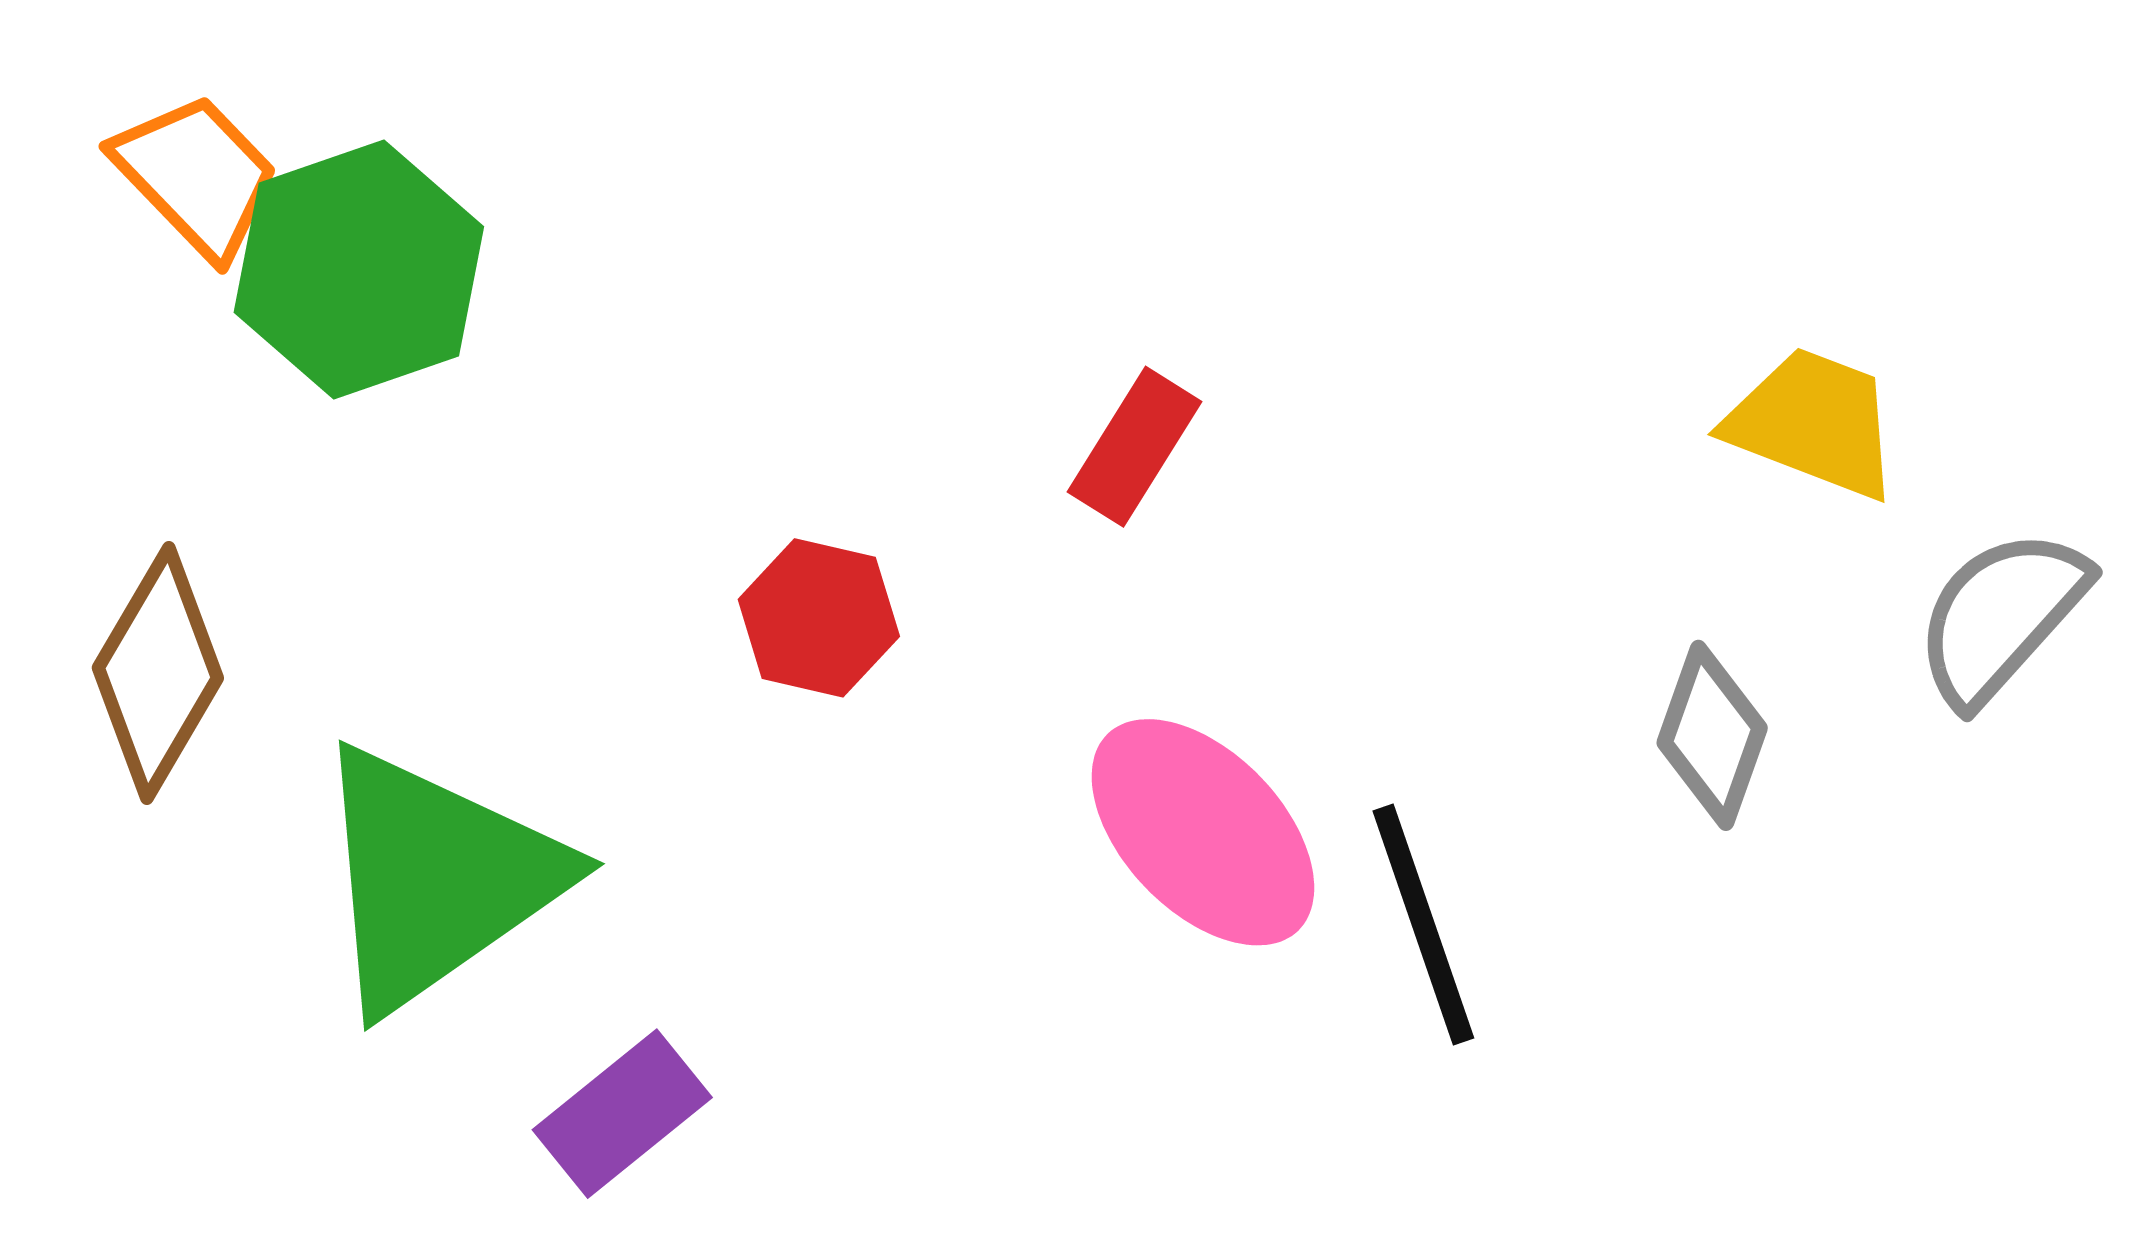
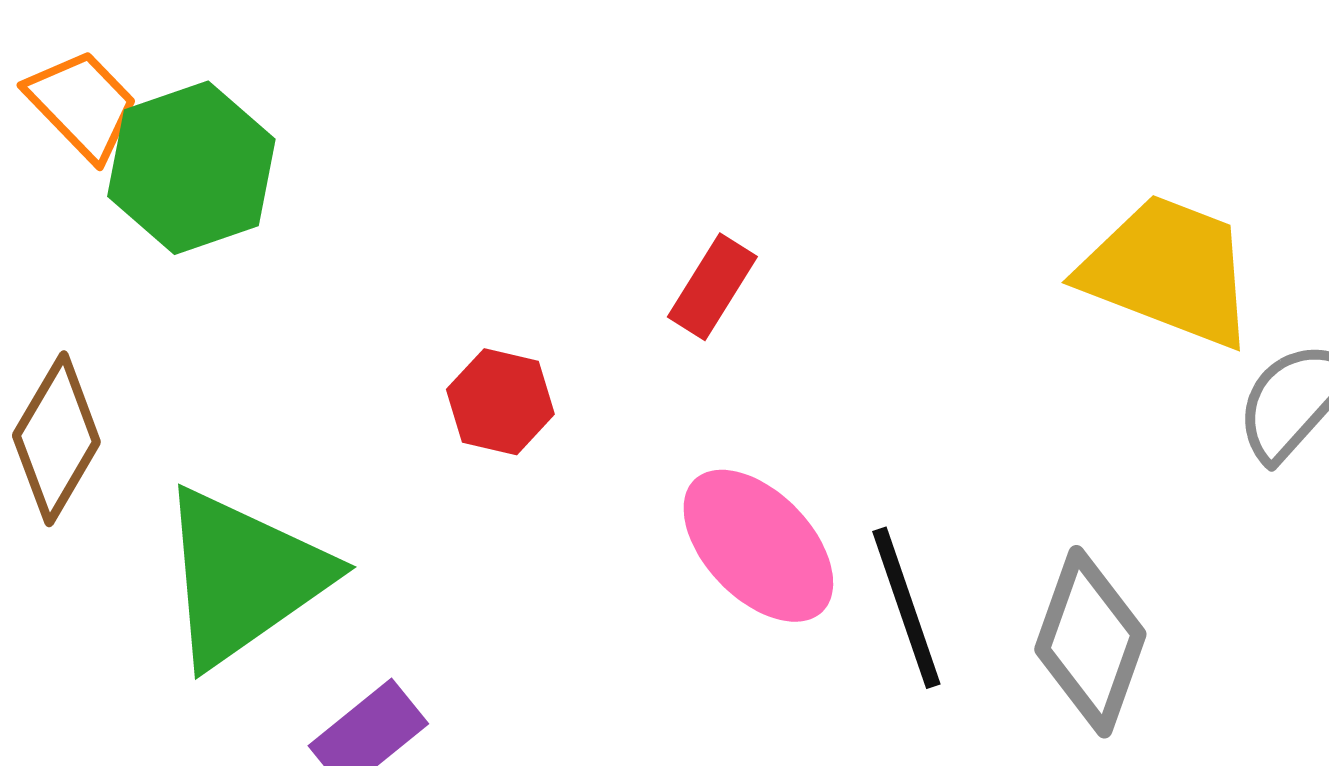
yellow trapezoid: (1813, 423) -> (1168, 271), size x1.5
gray diamond: (1712, 735) -> (1090, 642), moved, size x1.5

